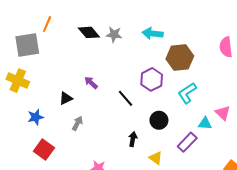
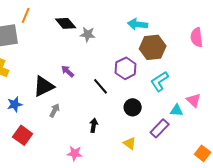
cyan arrow: (153, 33) -> (138, 24), moved
gray star: (114, 35) -> (88, 34), moved
black triangle: (66, 98) -> (44, 86), size x1.6
black arrow: (133, 139) -> (94, 125), moved

